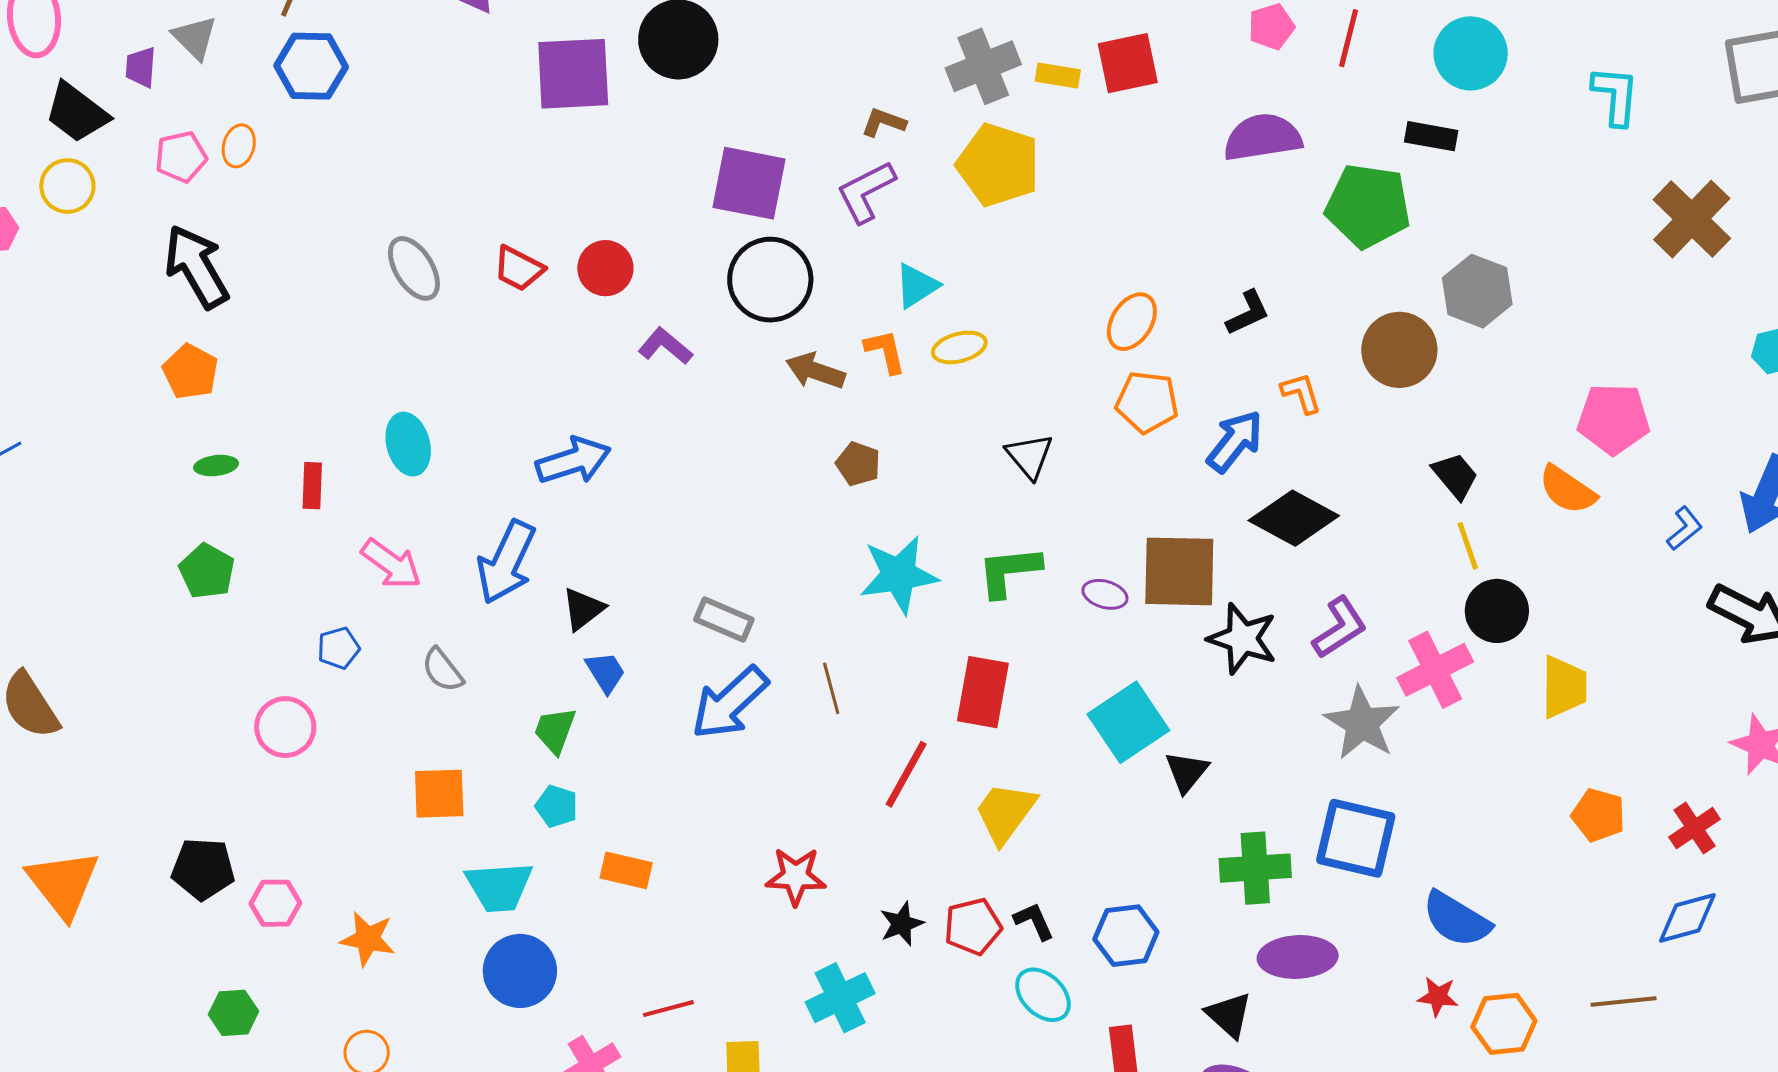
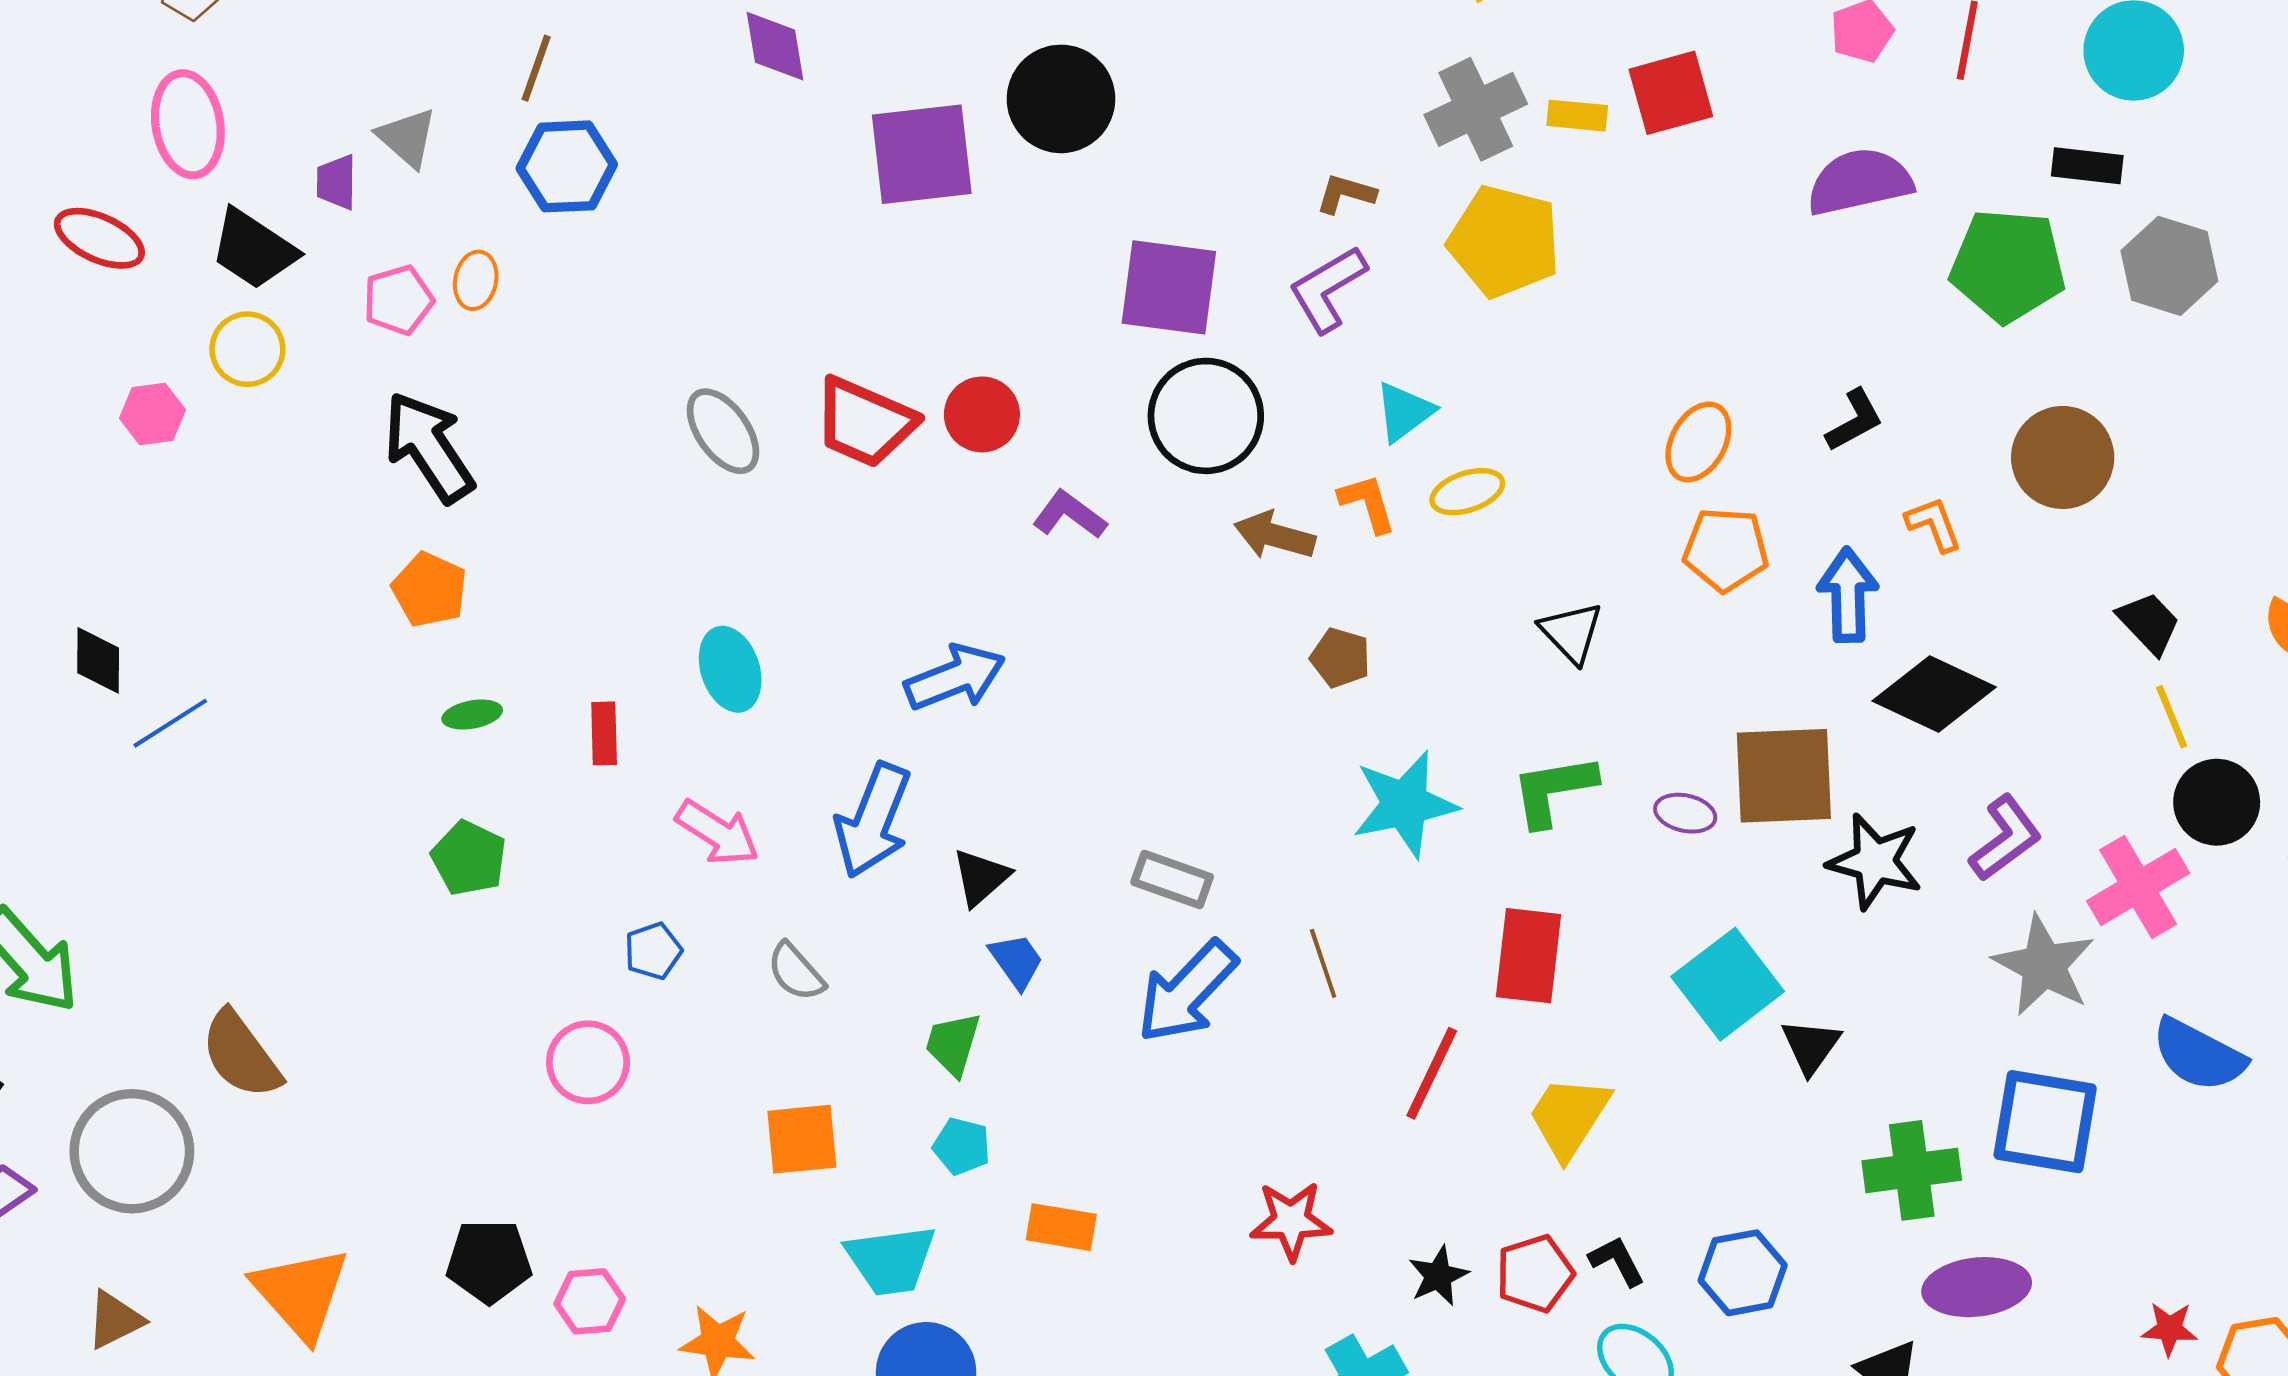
red trapezoid: (519, 268) -> (865, 422), size x1.5
gray hexagon: (1477, 291) -> (2169, 266), moved
blue arrow: (1235, 441) -> (1848, 595), turned -36
blue semicircle: (1456, 919) -> (2198, 1055), moved

